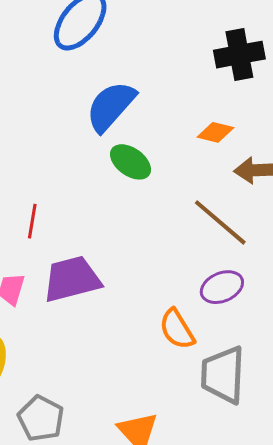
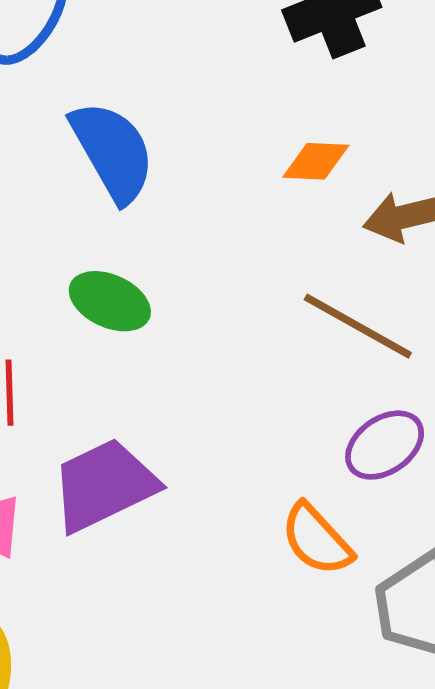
blue semicircle: (111, 106) -> (113, 151), turned 120
green ellipse: (131, 162) -> (110, 301), moved

